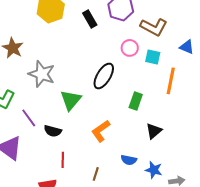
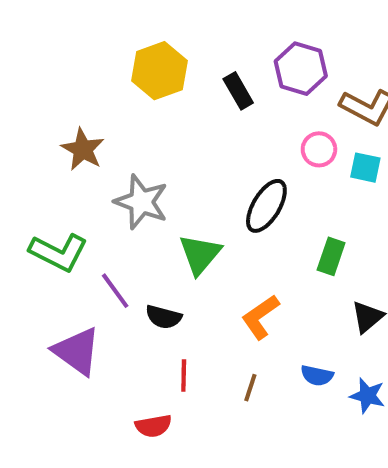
brown line: (96, 174) -> (250, 388), moved

